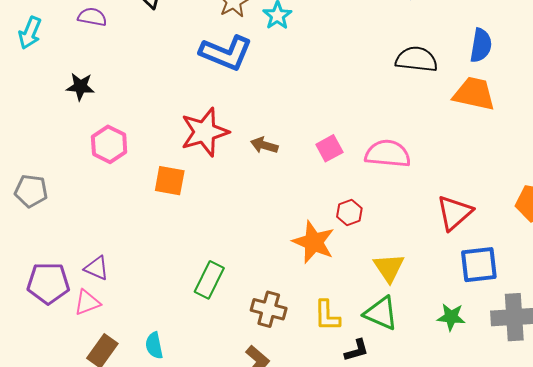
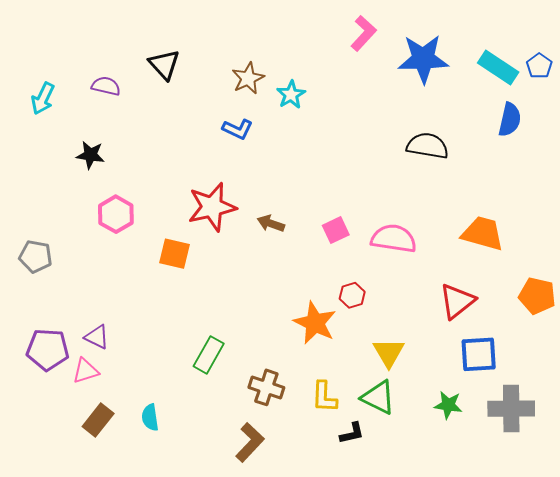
blue semicircle: (481, 45) -> (510, 120), moved
blue L-shape: (226, 53) -> (238, 129), size x0.6
orange trapezoid: (474, 94) -> (483, 233), moved

